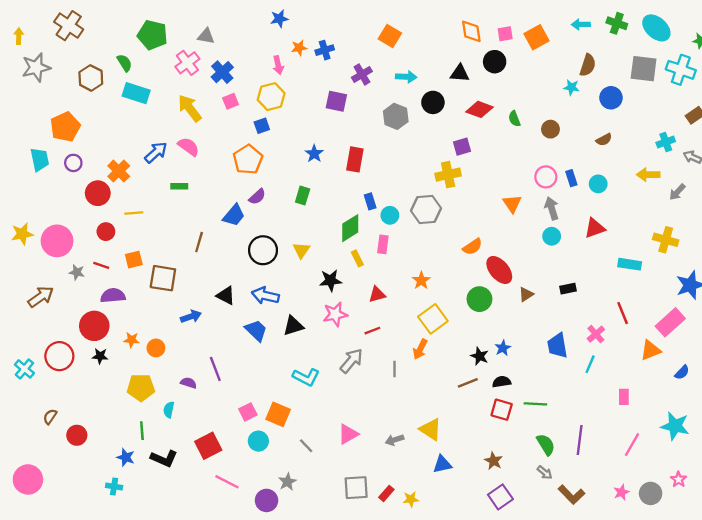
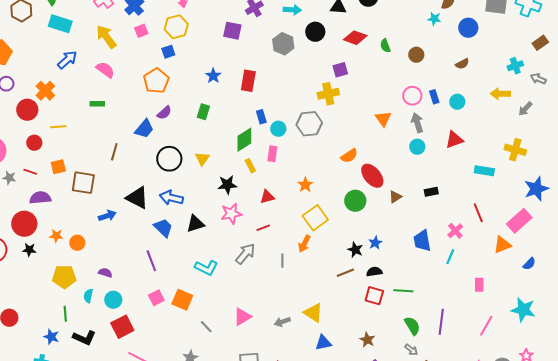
blue arrow: (156, 152) -> (67, 60), moved
black triangle: (226, 296) -> (137, 198), size x1.4
purple line: (215, 369) -> (151, 261), moved
cyan circle: (258, 441) -> (113, 300), moved

